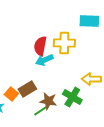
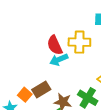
red semicircle: (40, 46) -> (55, 45), turned -36

